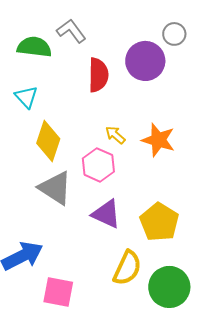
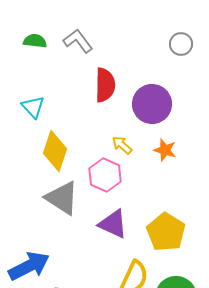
green semicircle: (34, 47) -> (35, 41), moved, size x0.7
purple circle: (145, 61) -> (152, 104), moved
orange star: (158, 140) -> (165, 150), size x0.7

